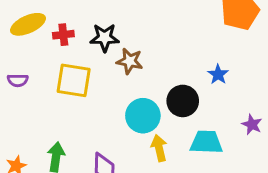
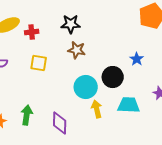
black star: (105, 38) -> (71, 24), moved
yellow square: (74, 80) -> (39, 63), size x0.7

